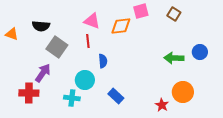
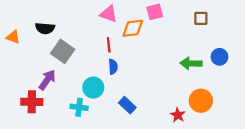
brown square: (174, 14) -> (201, 18), moved, turned -32
pink triangle: (92, 21) -> (109, 14), moved
red line: (88, 41) -> (109, 45), moved

